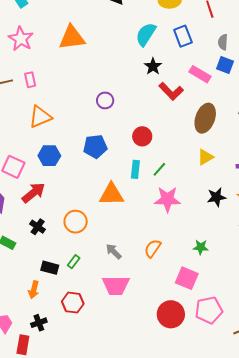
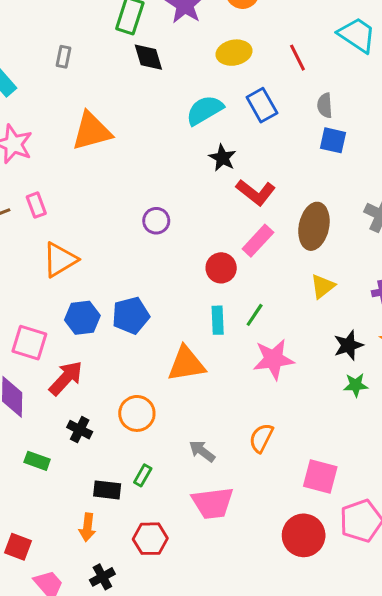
cyan semicircle: (146, 34) -> (205, 110), turned 35
pink rectangle: (200, 74) -> (258, 241), moved, turned -70
blue pentagon: (95, 147) -> (131, 315), moved
green star: (201, 247) -> (356, 385), moved

